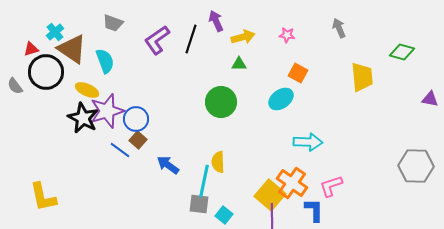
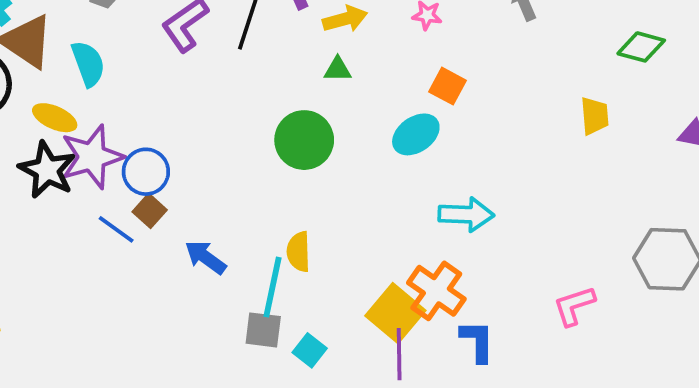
yellow trapezoid: (362, 77) -> (595, 116), moved, size x0.7
pink L-shape: (331, 186) -> (574, 306), moved

